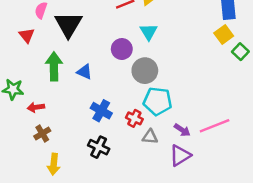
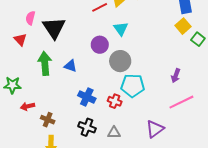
red arrow: (36, 107) -> (28, 106), moved
purple arrow: (182, 130) -> (176, 76), moved, turned 80
brown cross: (42, 133) -> (48, 120), moved, turned -32
gray triangle: (150, 137) -> (114, 133), moved

